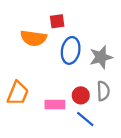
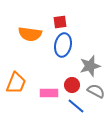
red square: (57, 21) -> (60, 22), moved
gray star: (101, 57) -> (90, 66), moved
gray semicircle: (103, 91) -> (96, 91), moved, turned -60

